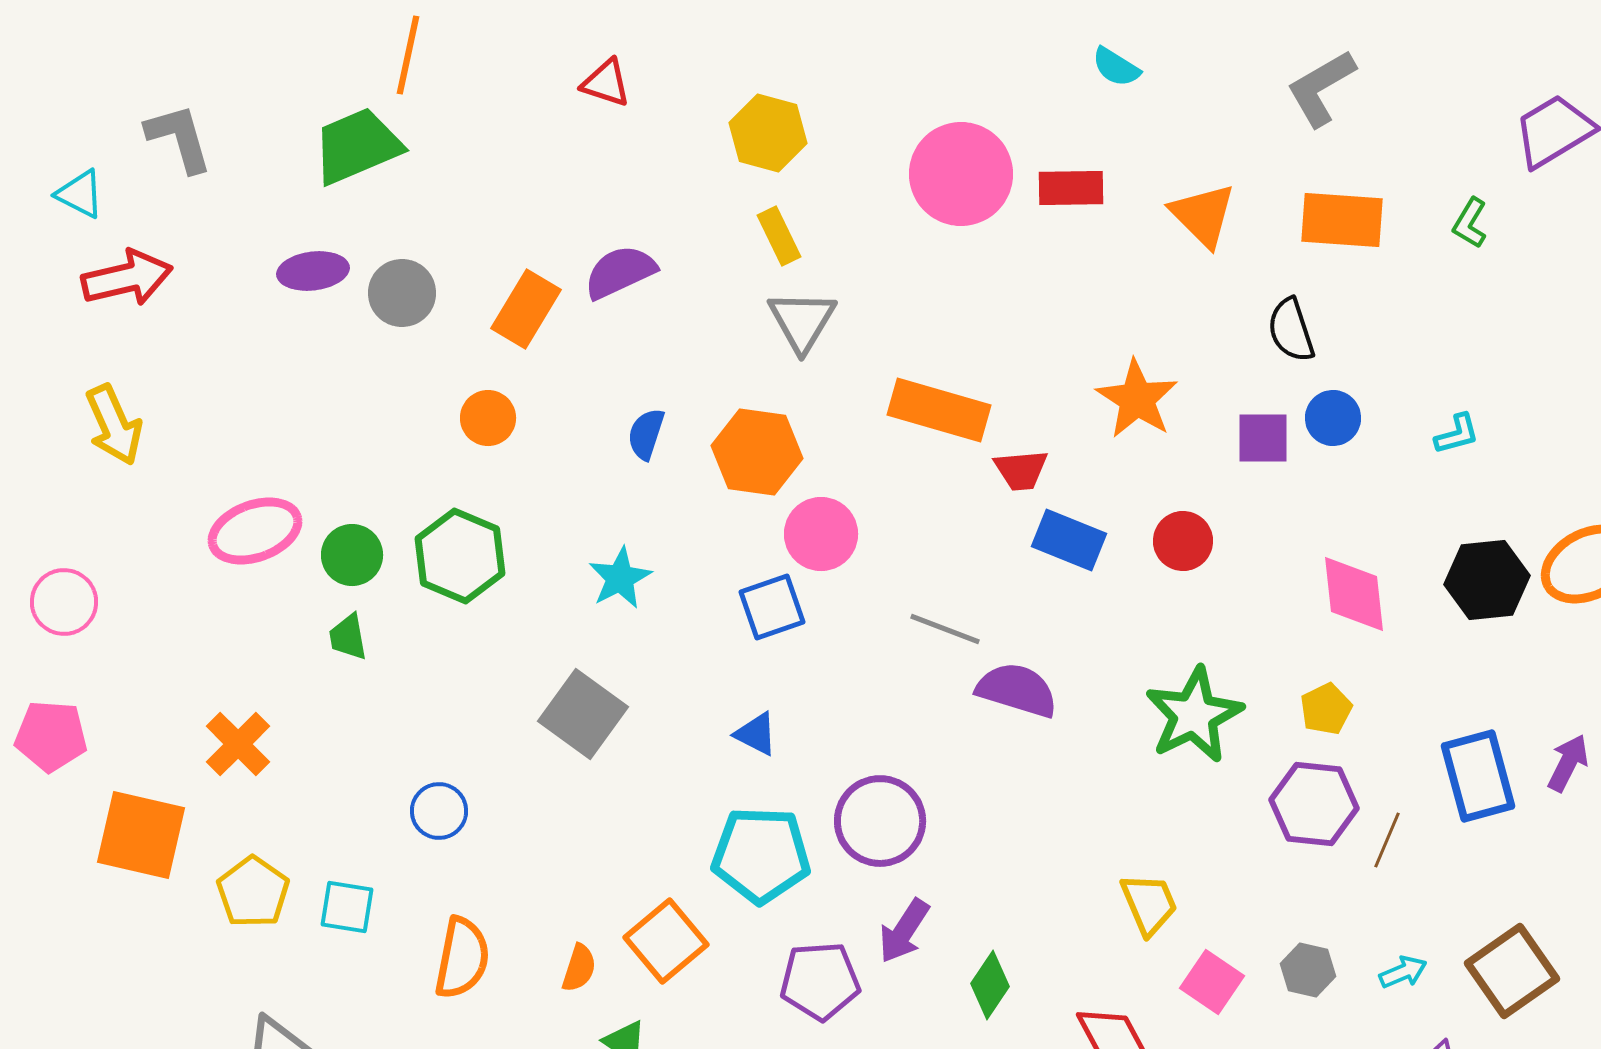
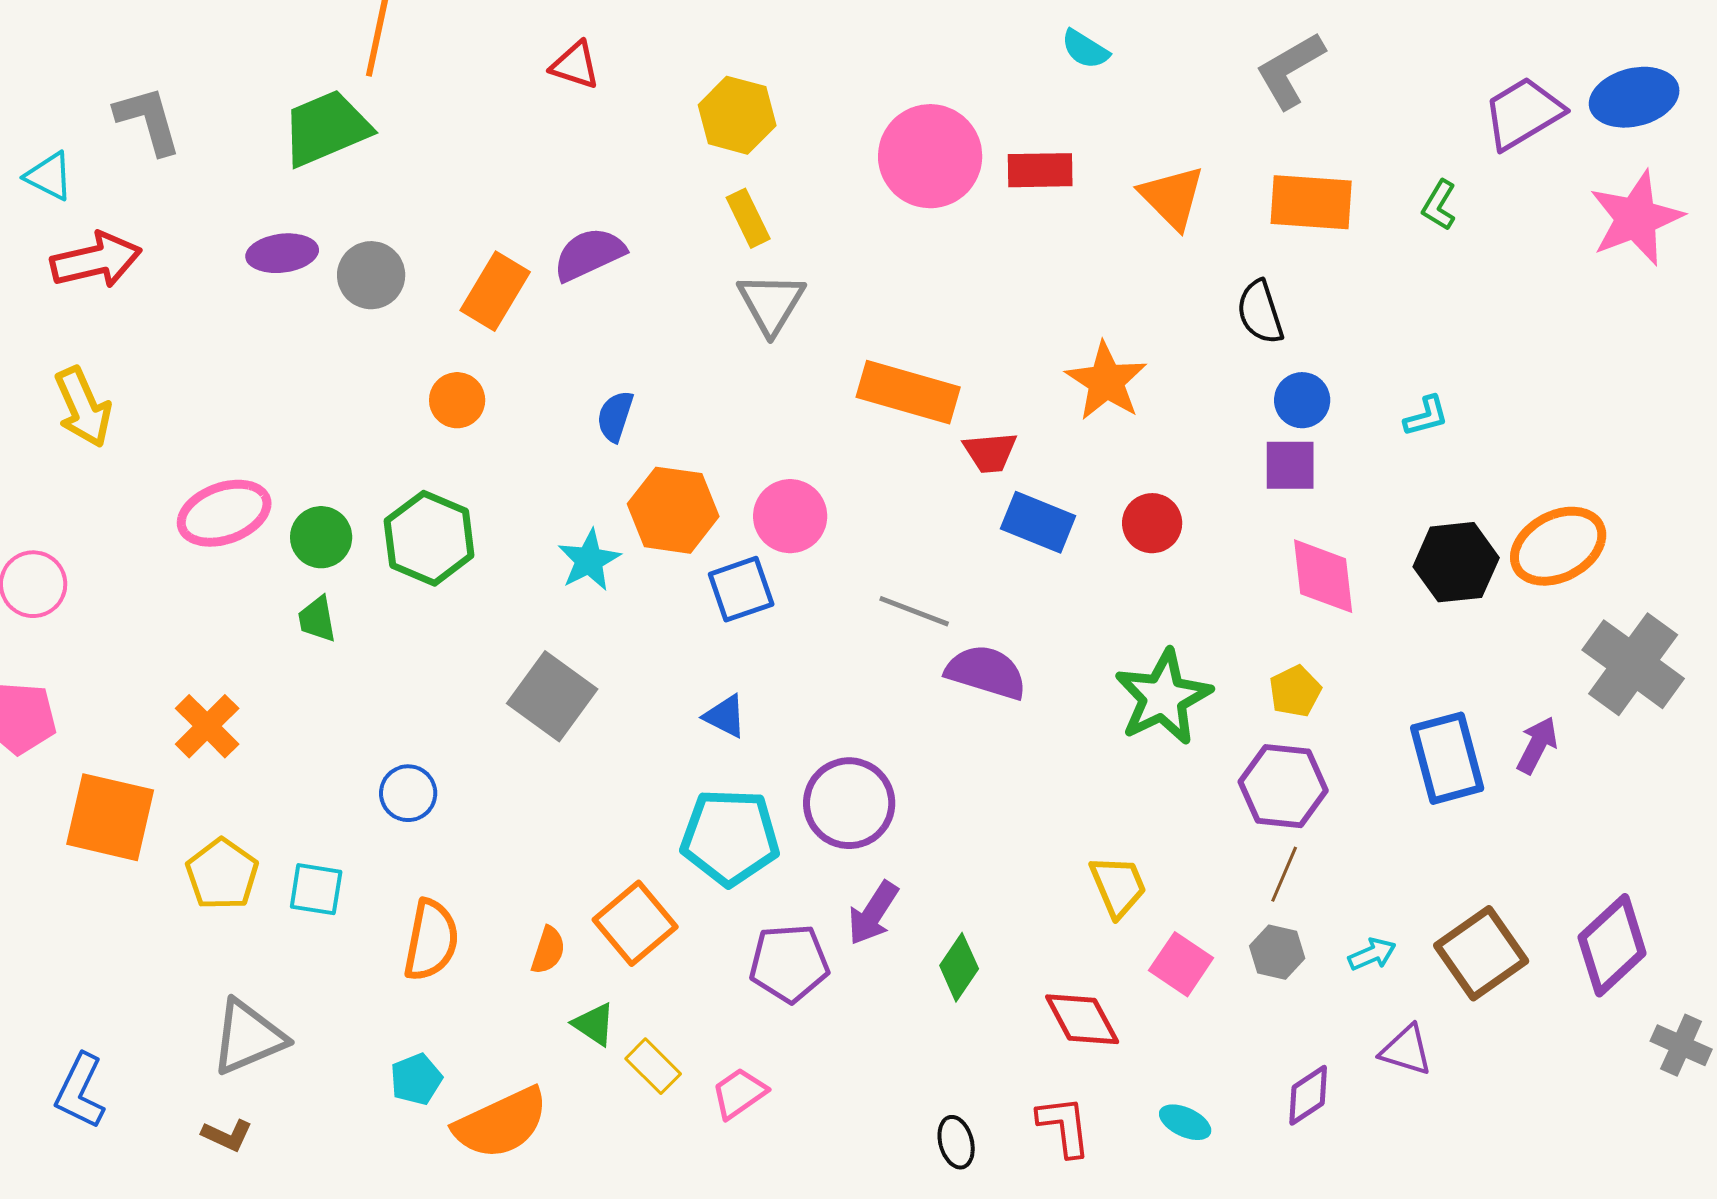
purple square: (1263, 438) -> (1290, 465), moved
orange hexagon: (757, 452) -> (673, 510), moved
brown line: (1387, 840) -> (1284, 874), moved

